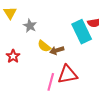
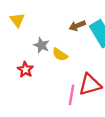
gray star: (30, 26) -> (41, 45), moved
brown arrow: (57, 50) -> (77, 26), moved

